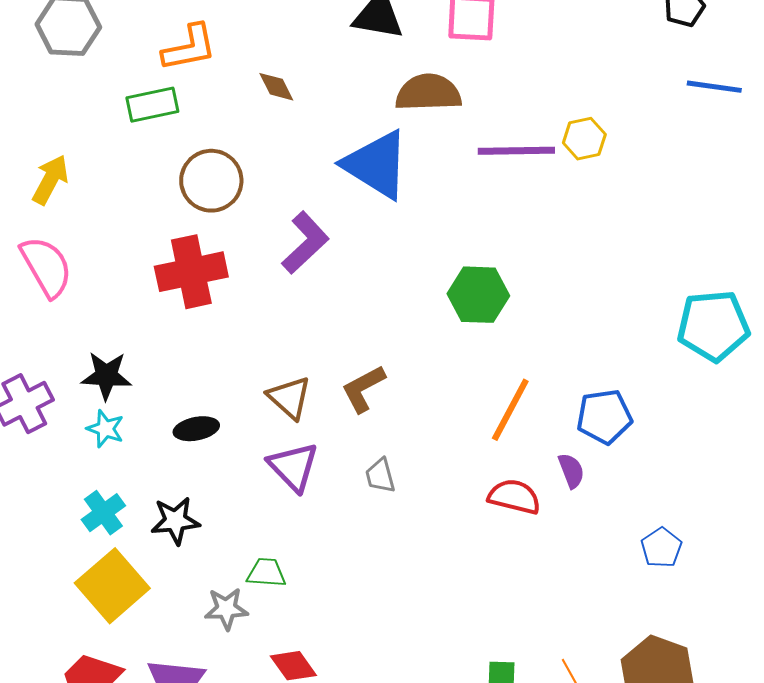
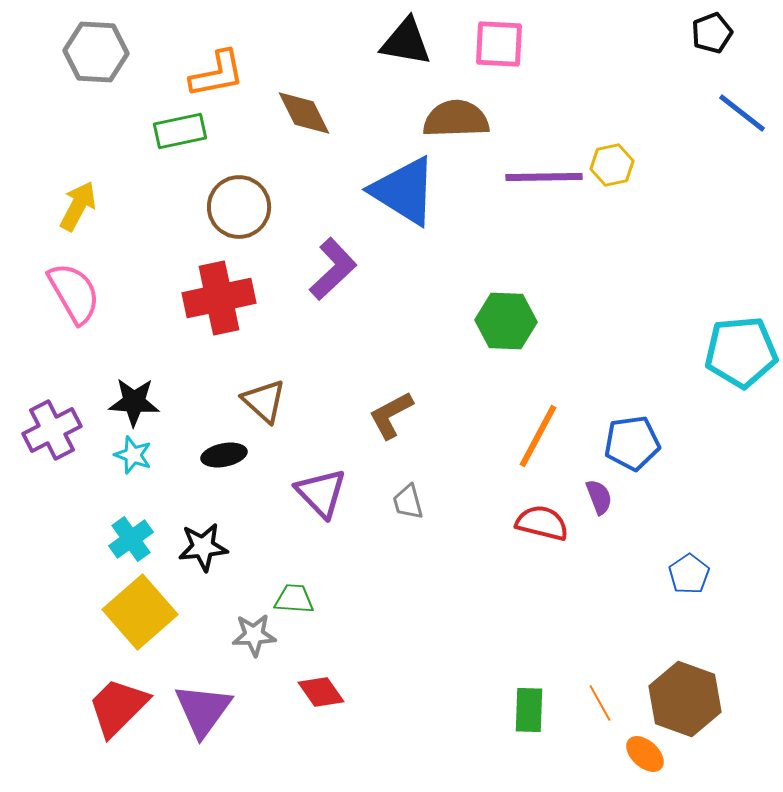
brown diamond: (276, 87) -> (304, 113), size x1.5
blue line: (714, 87) -> (742, 113), turned 30
brown triangle: (289, 398) -> (264, 401), moved

